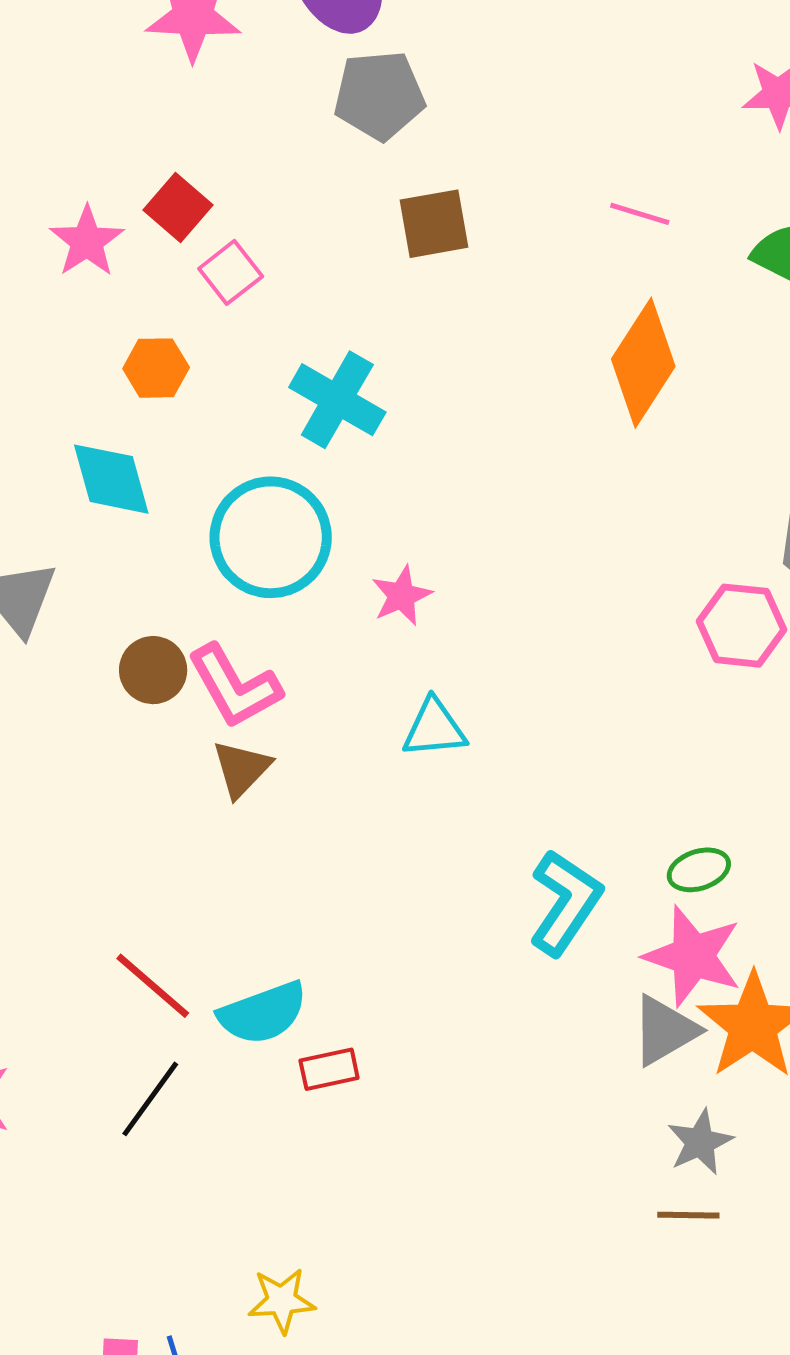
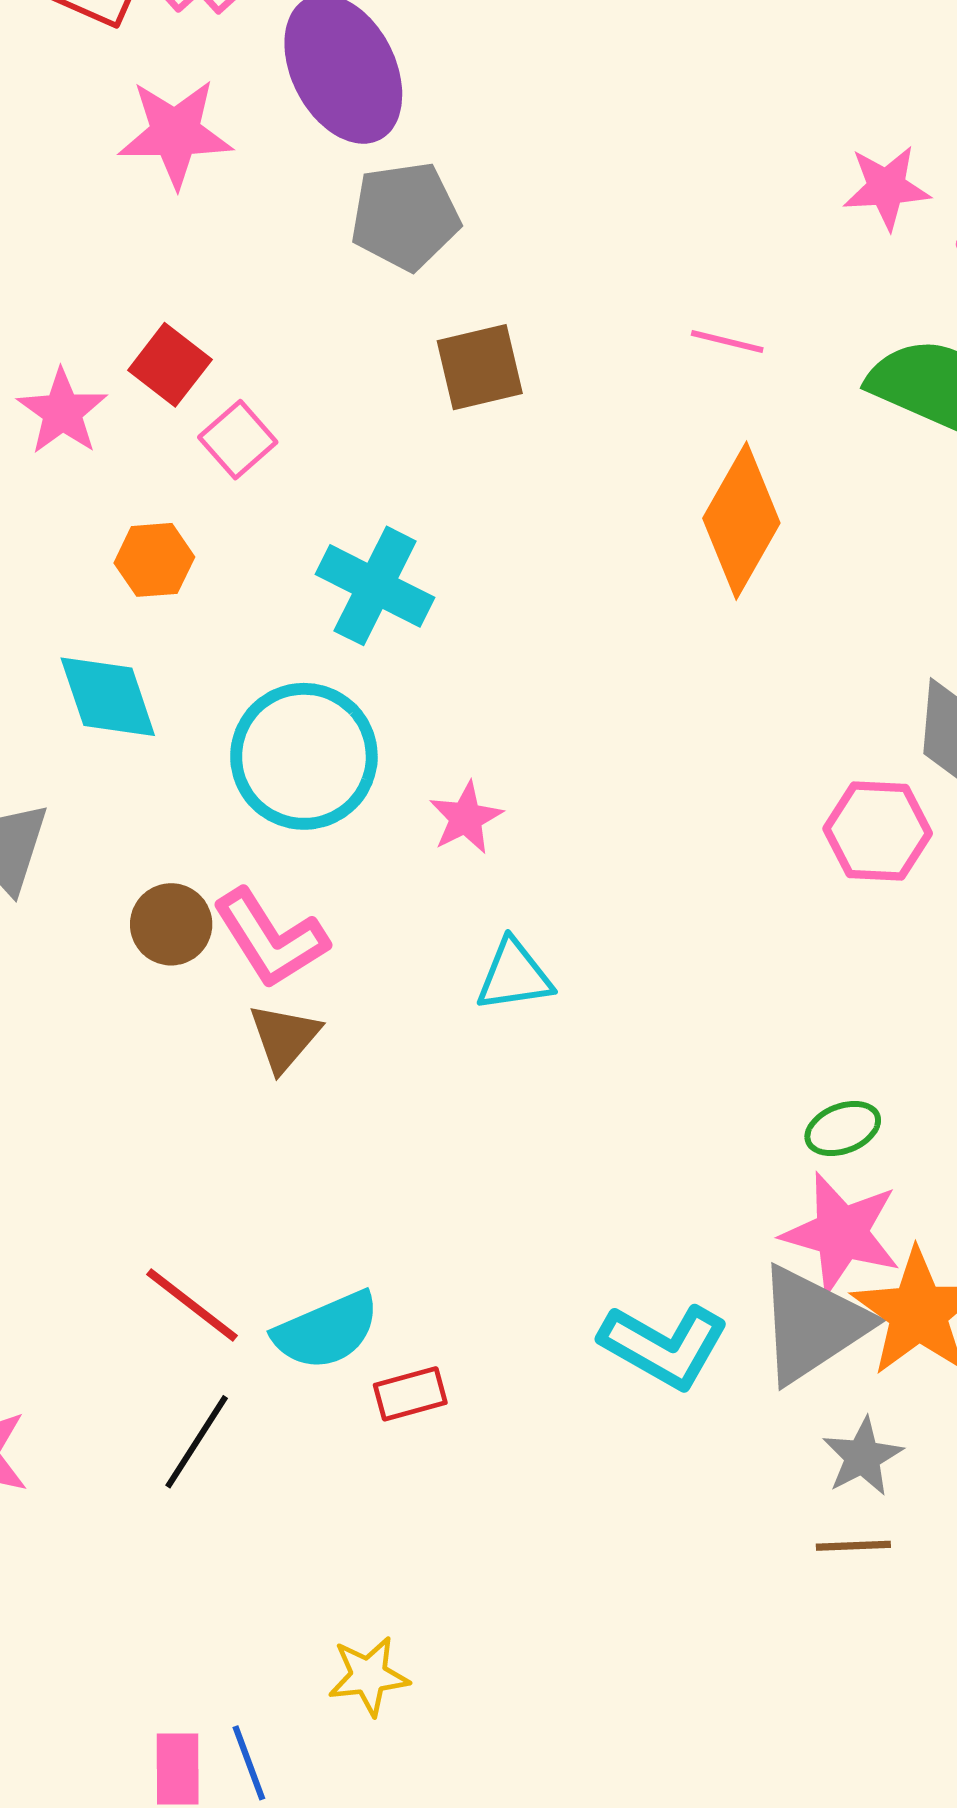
cyan L-shape: (565, 902) -> (664, 1346), moved, turned 89
gray triangle: (665, 1030) -> (812, 1324), size x1.4

